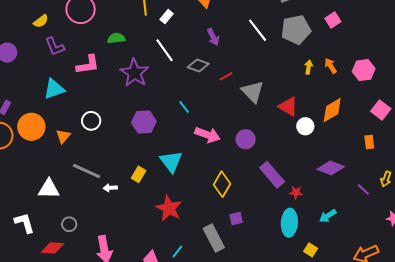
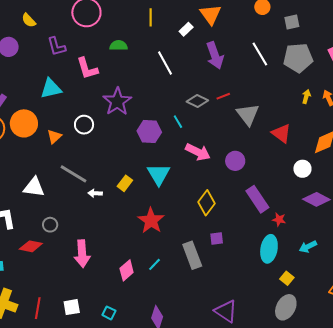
white rectangle: (167, 17) -> (186, 29), moved
yellow semicircle: (41, 21) -> (29, 20), moved, turned 77
purple arrow: (213, 37) -> (215, 55), size x1.5
pink L-shape: (88, 65) -> (87, 68), turned 75
gray diamond: (198, 65) -> (197, 101), moved
purple star: (135, 73) -> (117, 102), moved
purple hexagon: (144, 122) -> (149, 132), moved
white circle: (305, 126) -> (302, 169), moved

